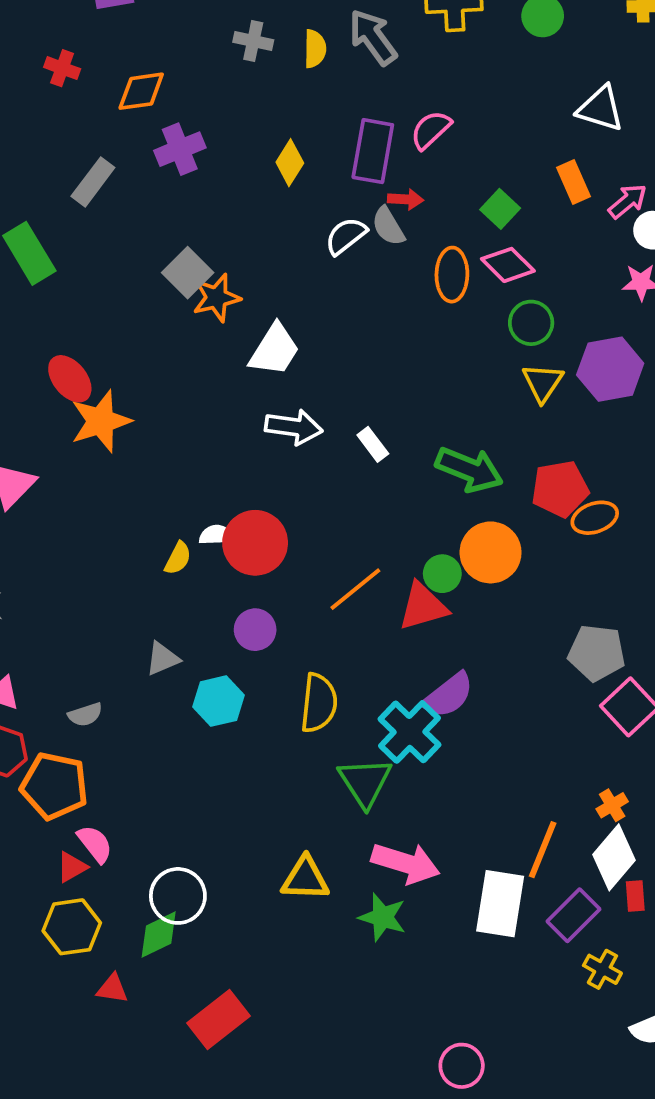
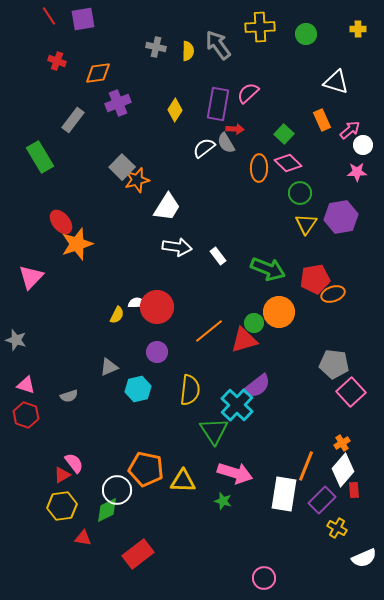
orange pentagon: (54, 786) -> (146, 469), moved
green star: (382, 917) -> (223, 501), size x0.7

